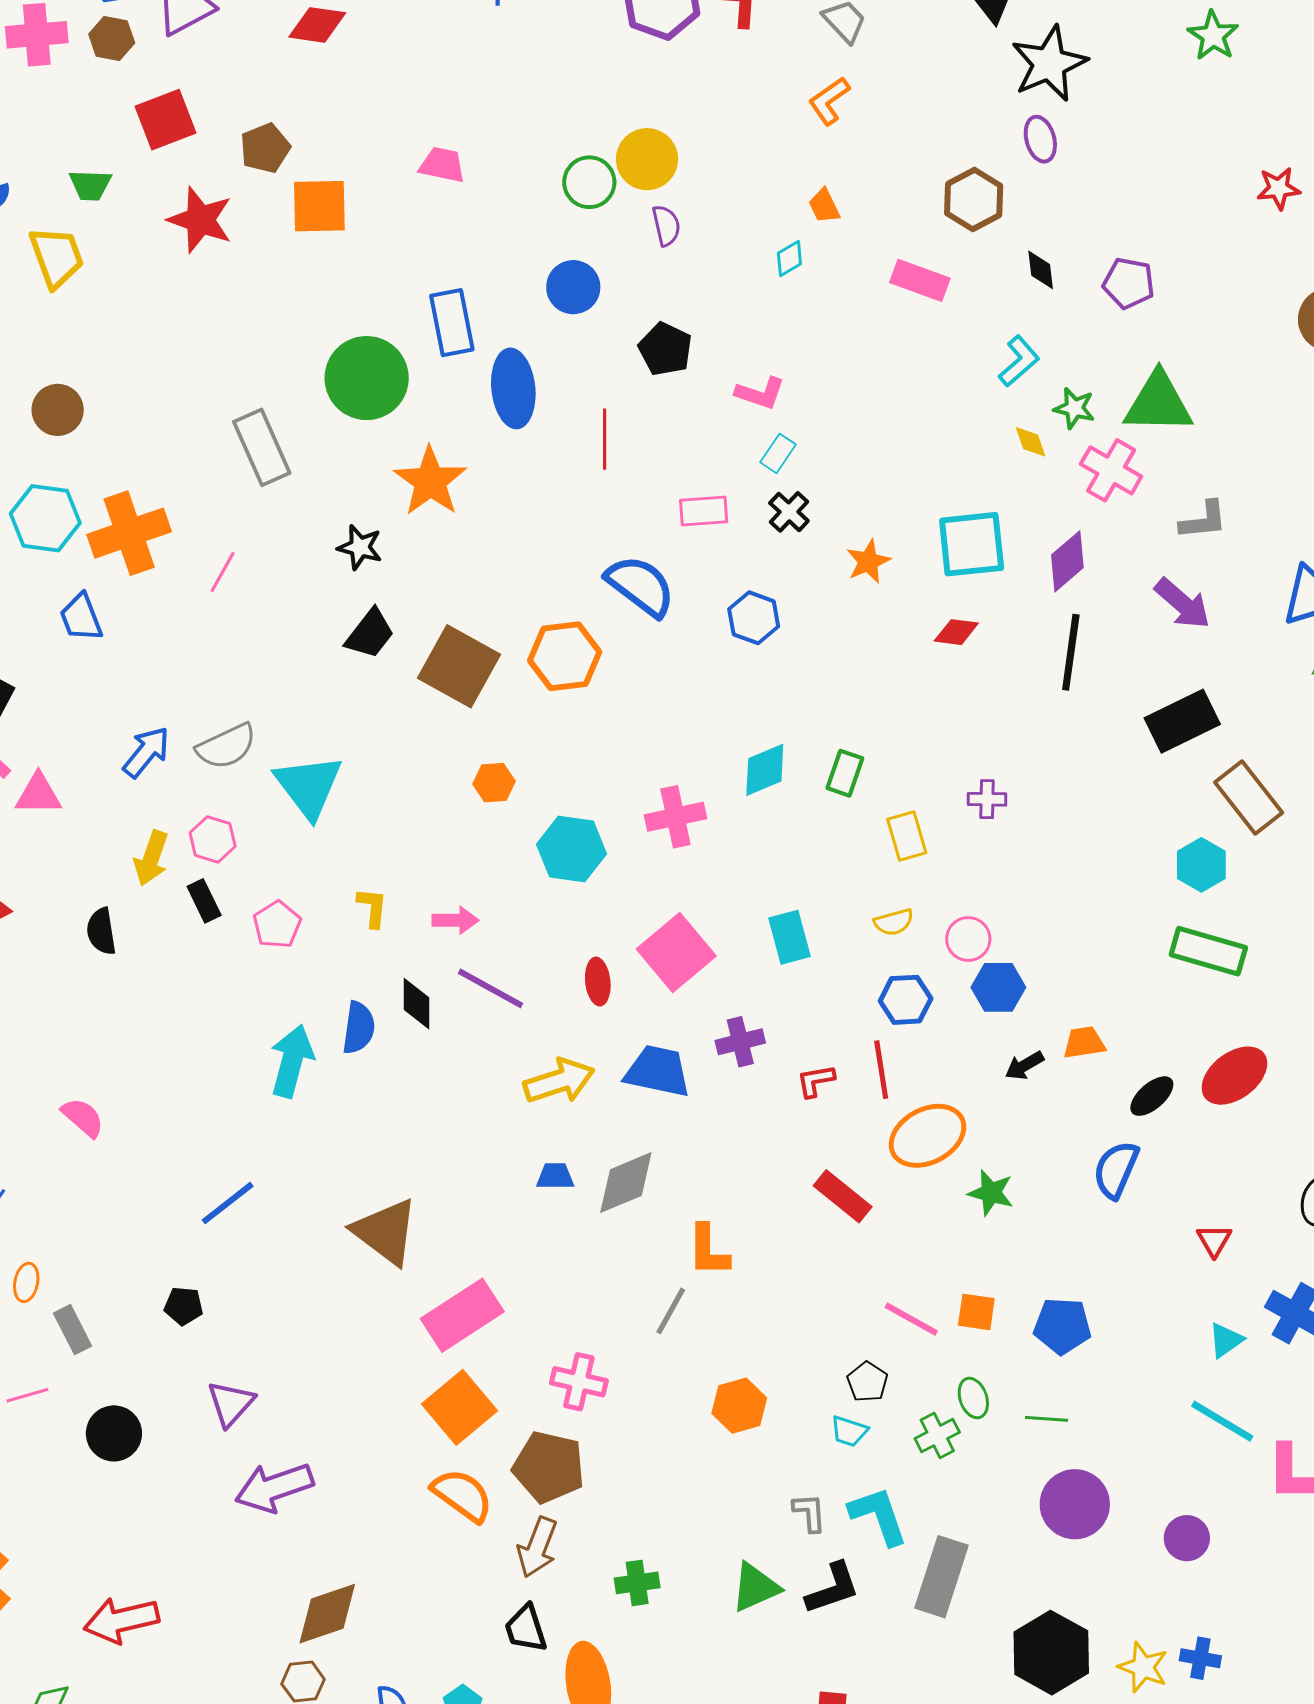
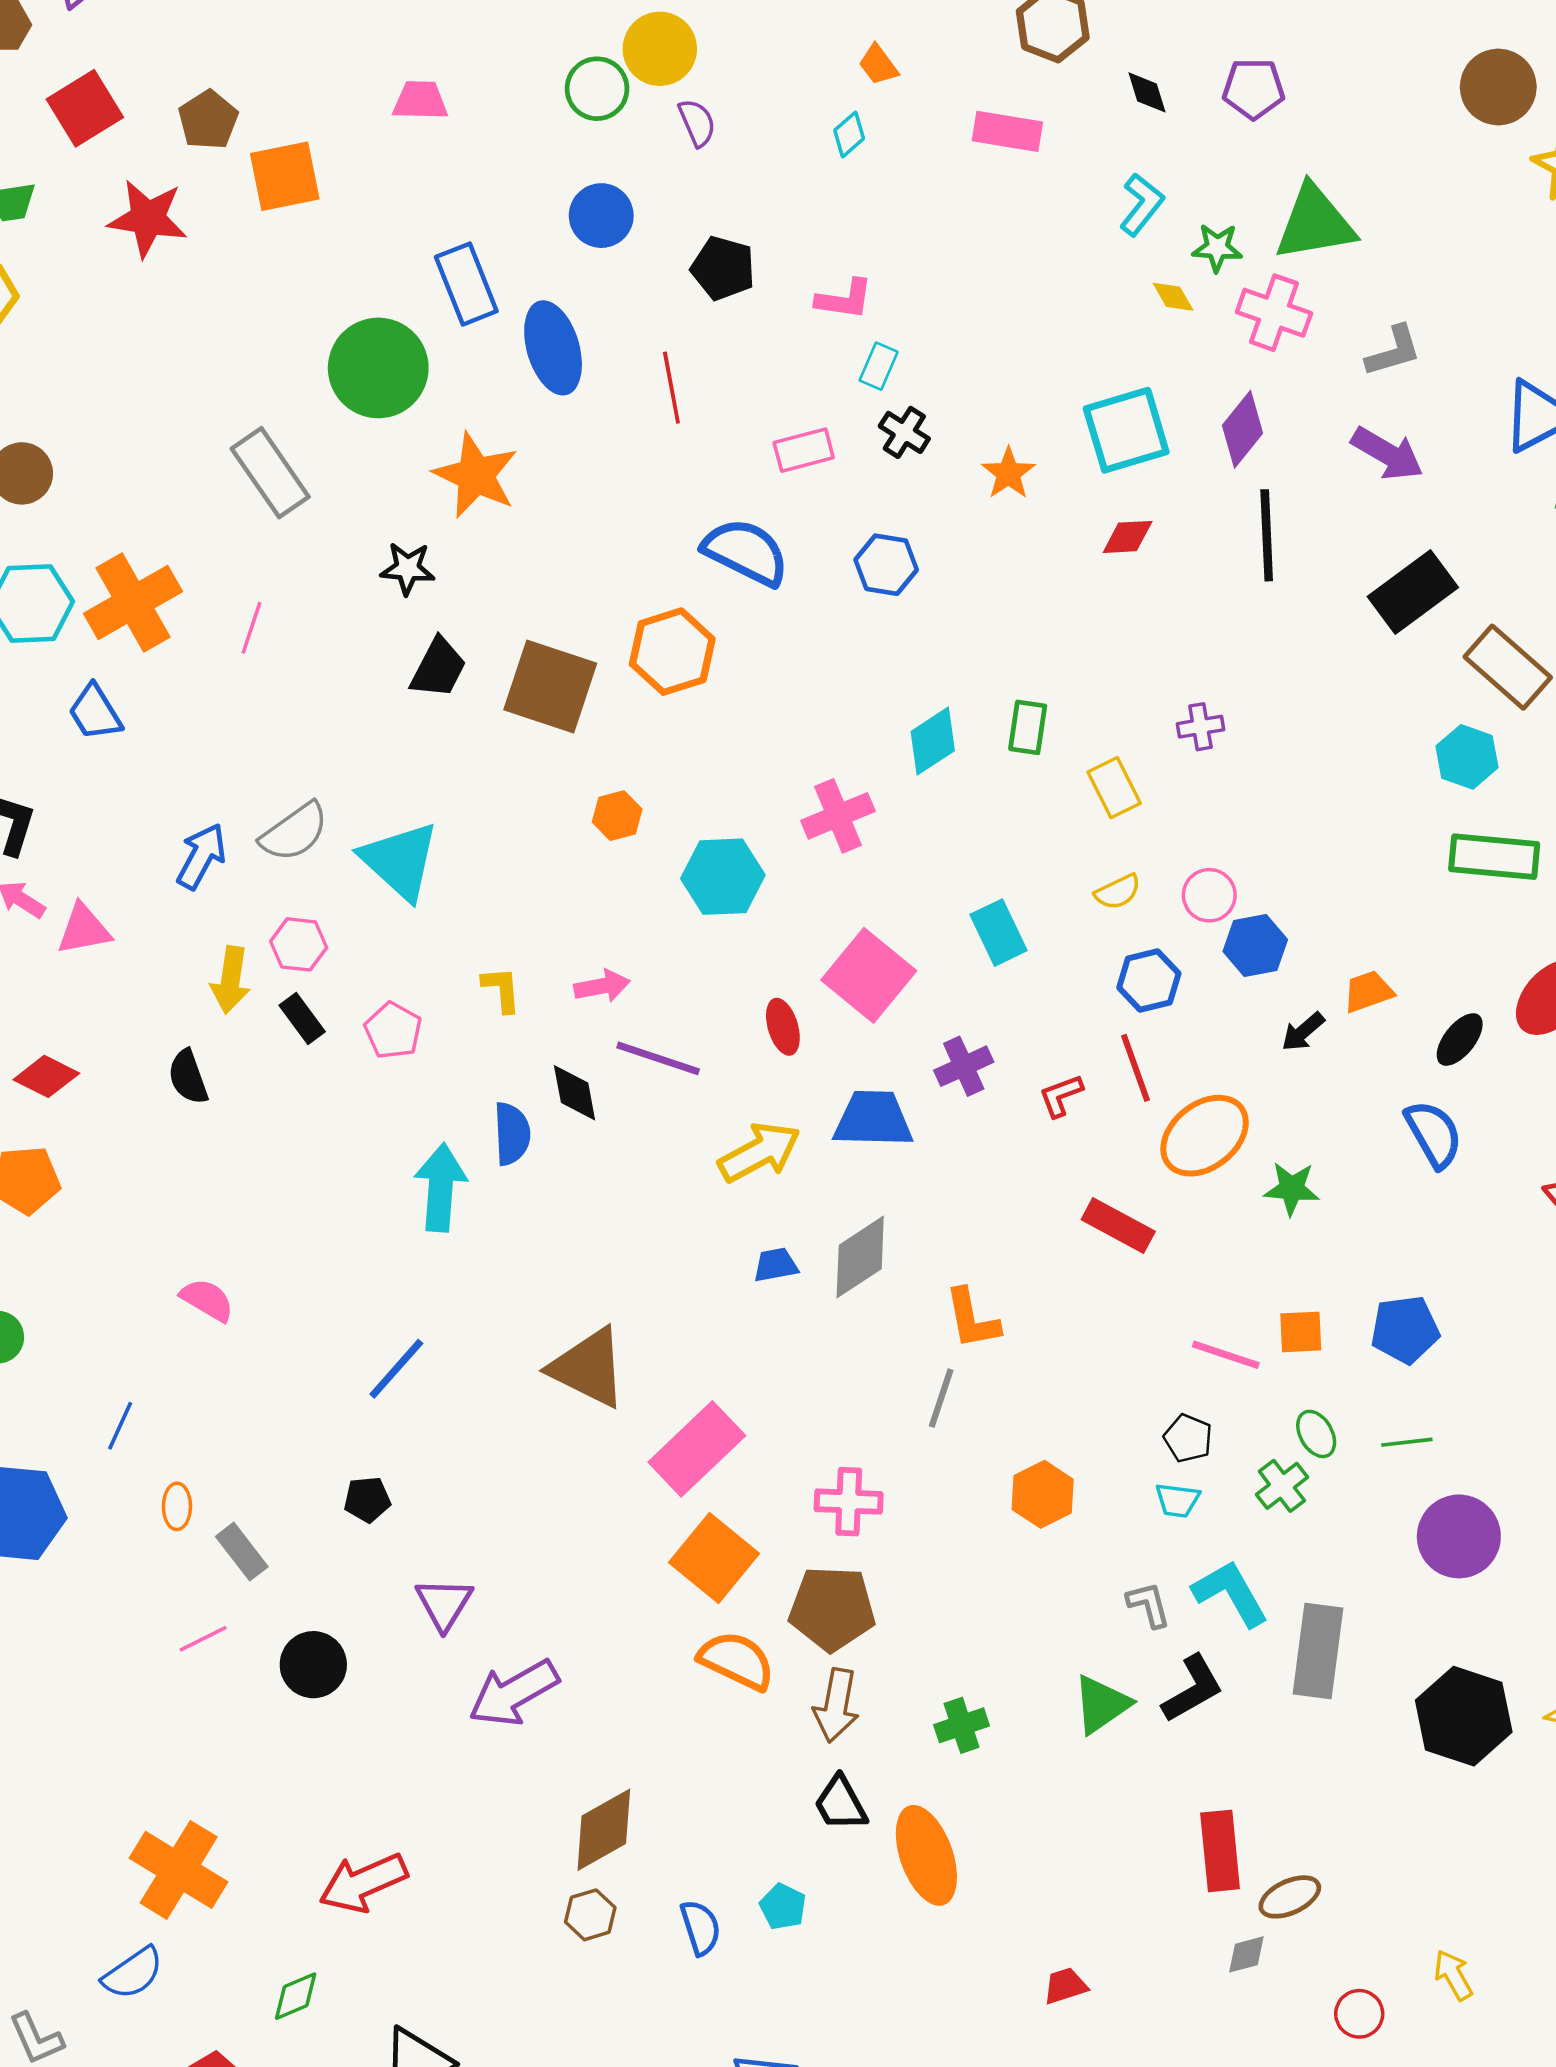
blue semicircle: (1116, 1170) -> (1434, 1134), turned 138

